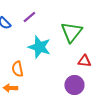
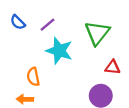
purple line: (29, 17) -> (47, 25), moved

